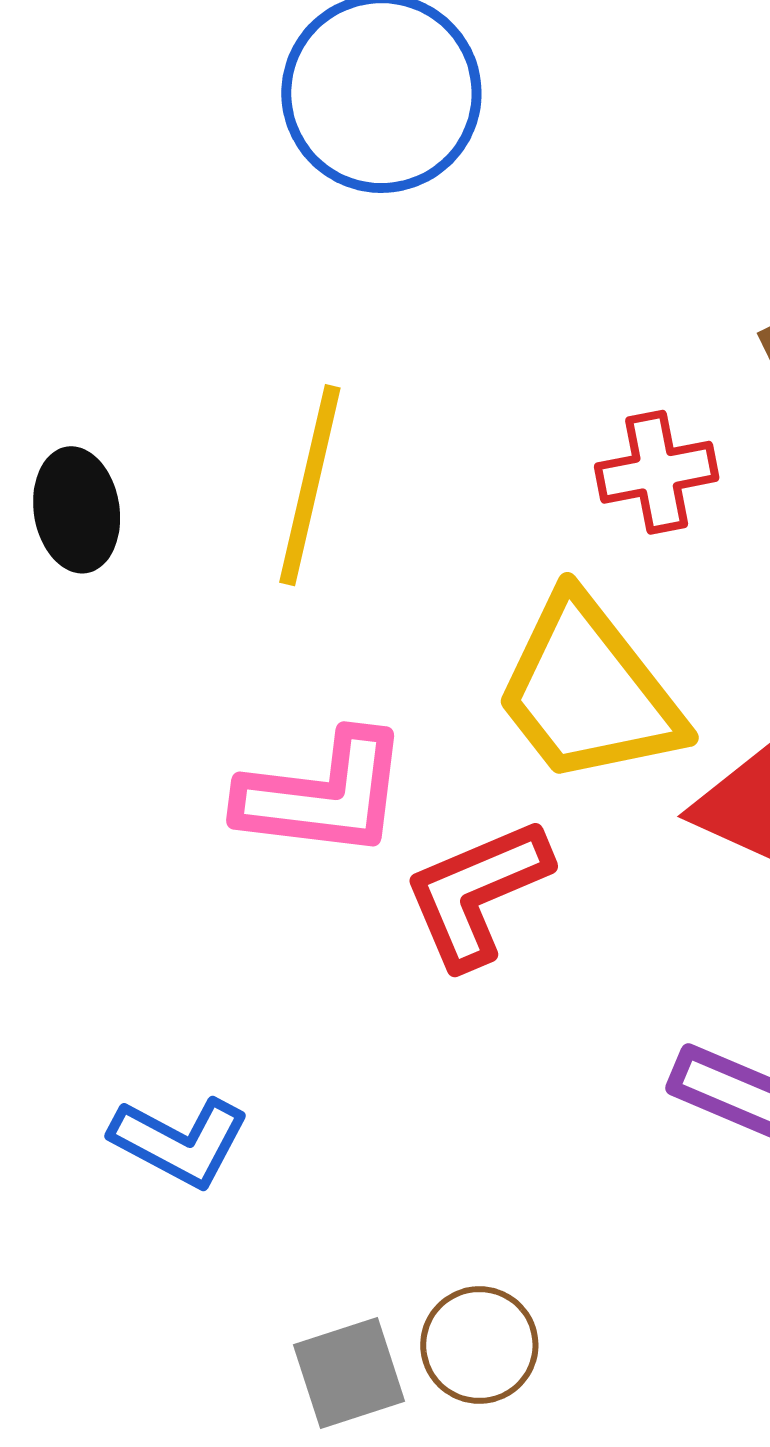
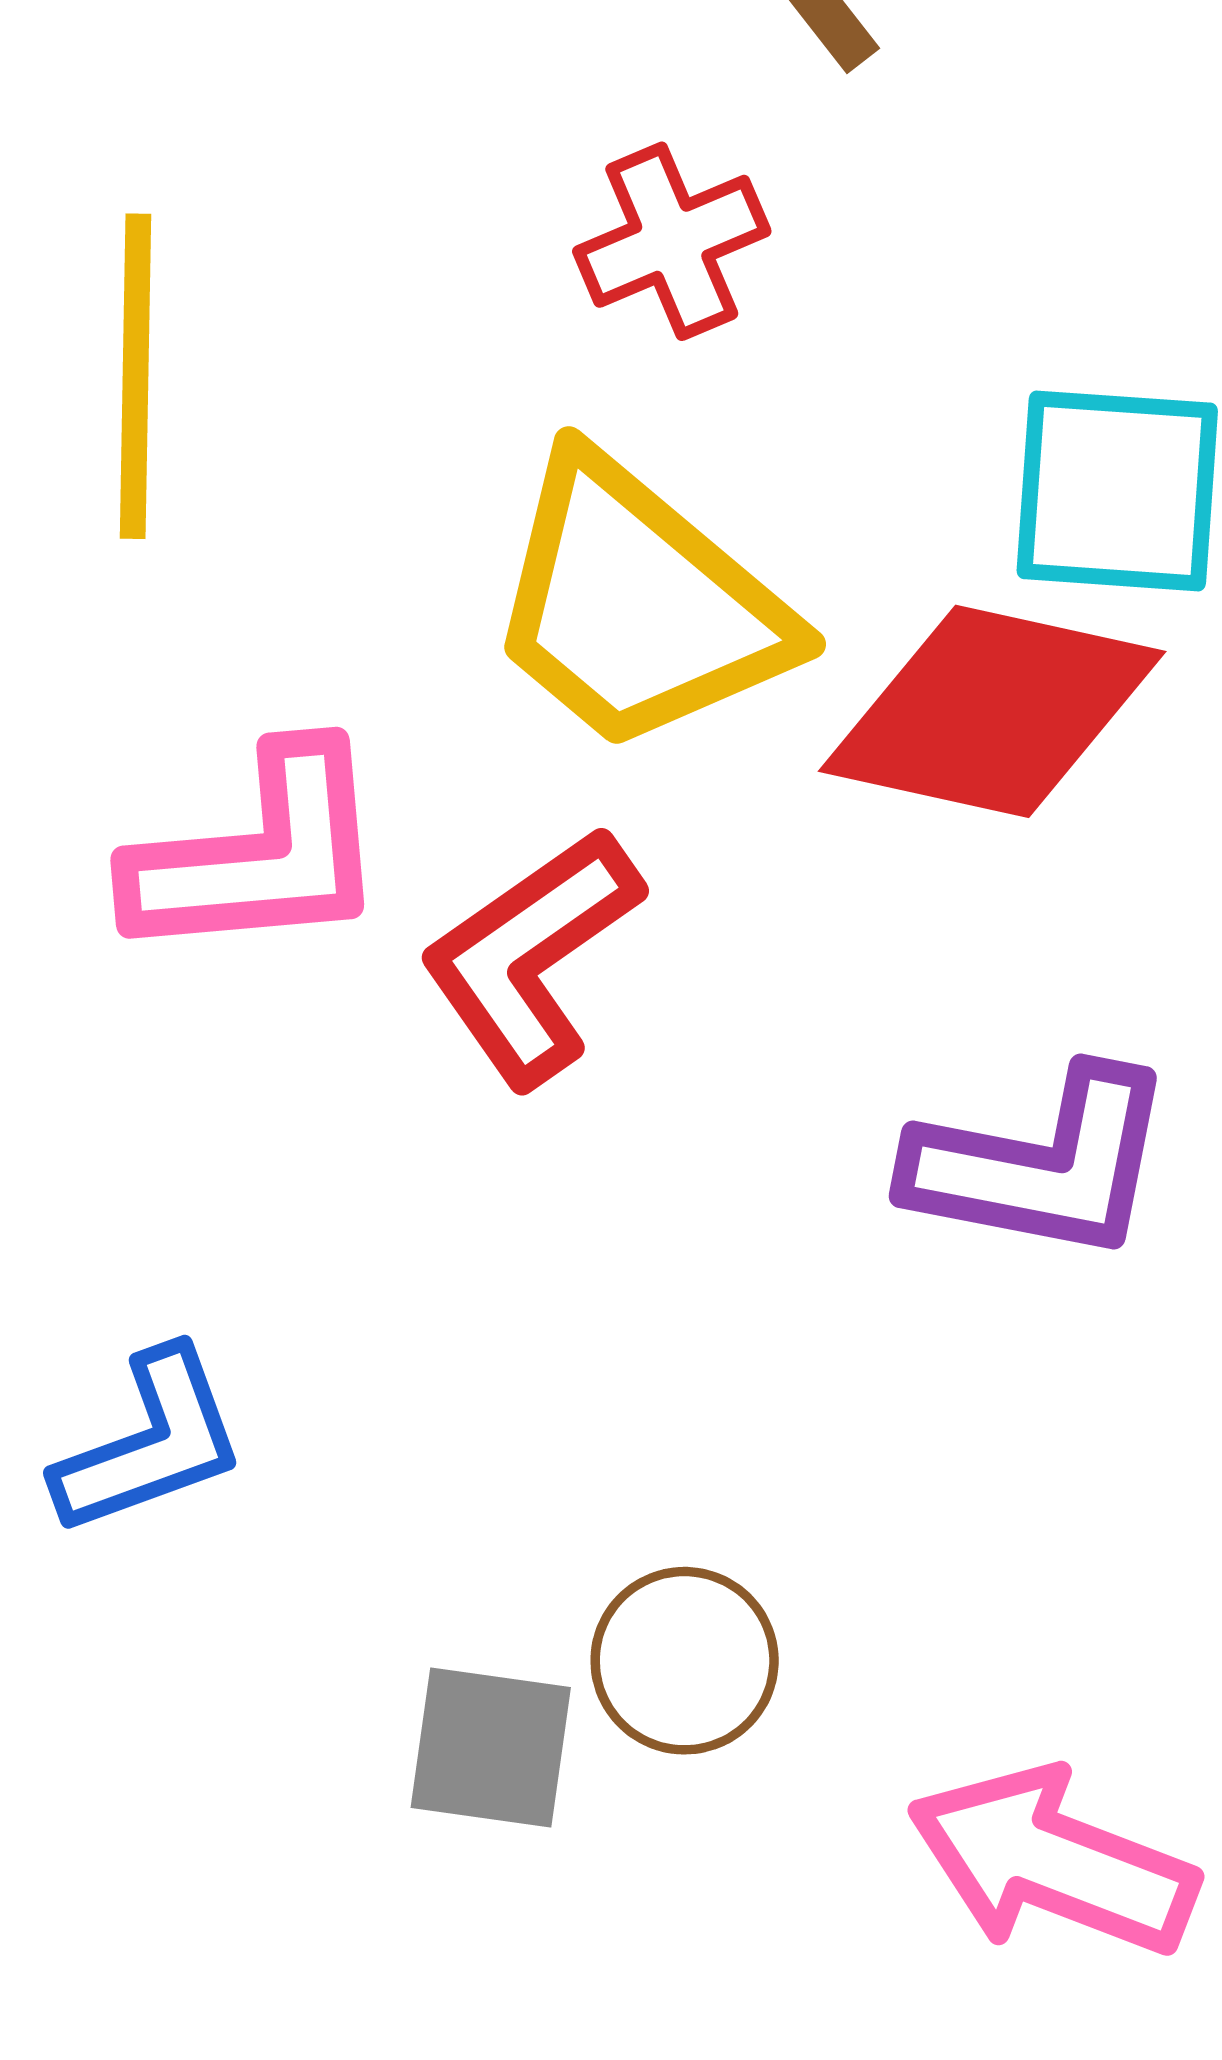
blue L-shape: (180, 1142) -> (150, 1443), turned -36
gray square: (349, 1373) -> (491, 1747), turned 38

